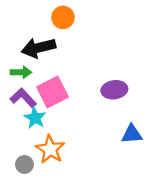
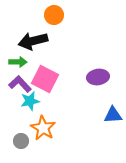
pink square: (52, 92) -> (45, 79), turned -36
cyan star: (35, 118) -> (30, 101), turned 30

